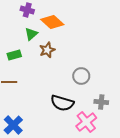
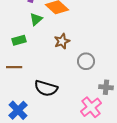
brown star: (47, 50) -> (62, 41), moved
black semicircle: (62, 103) -> (46, 88), moved

